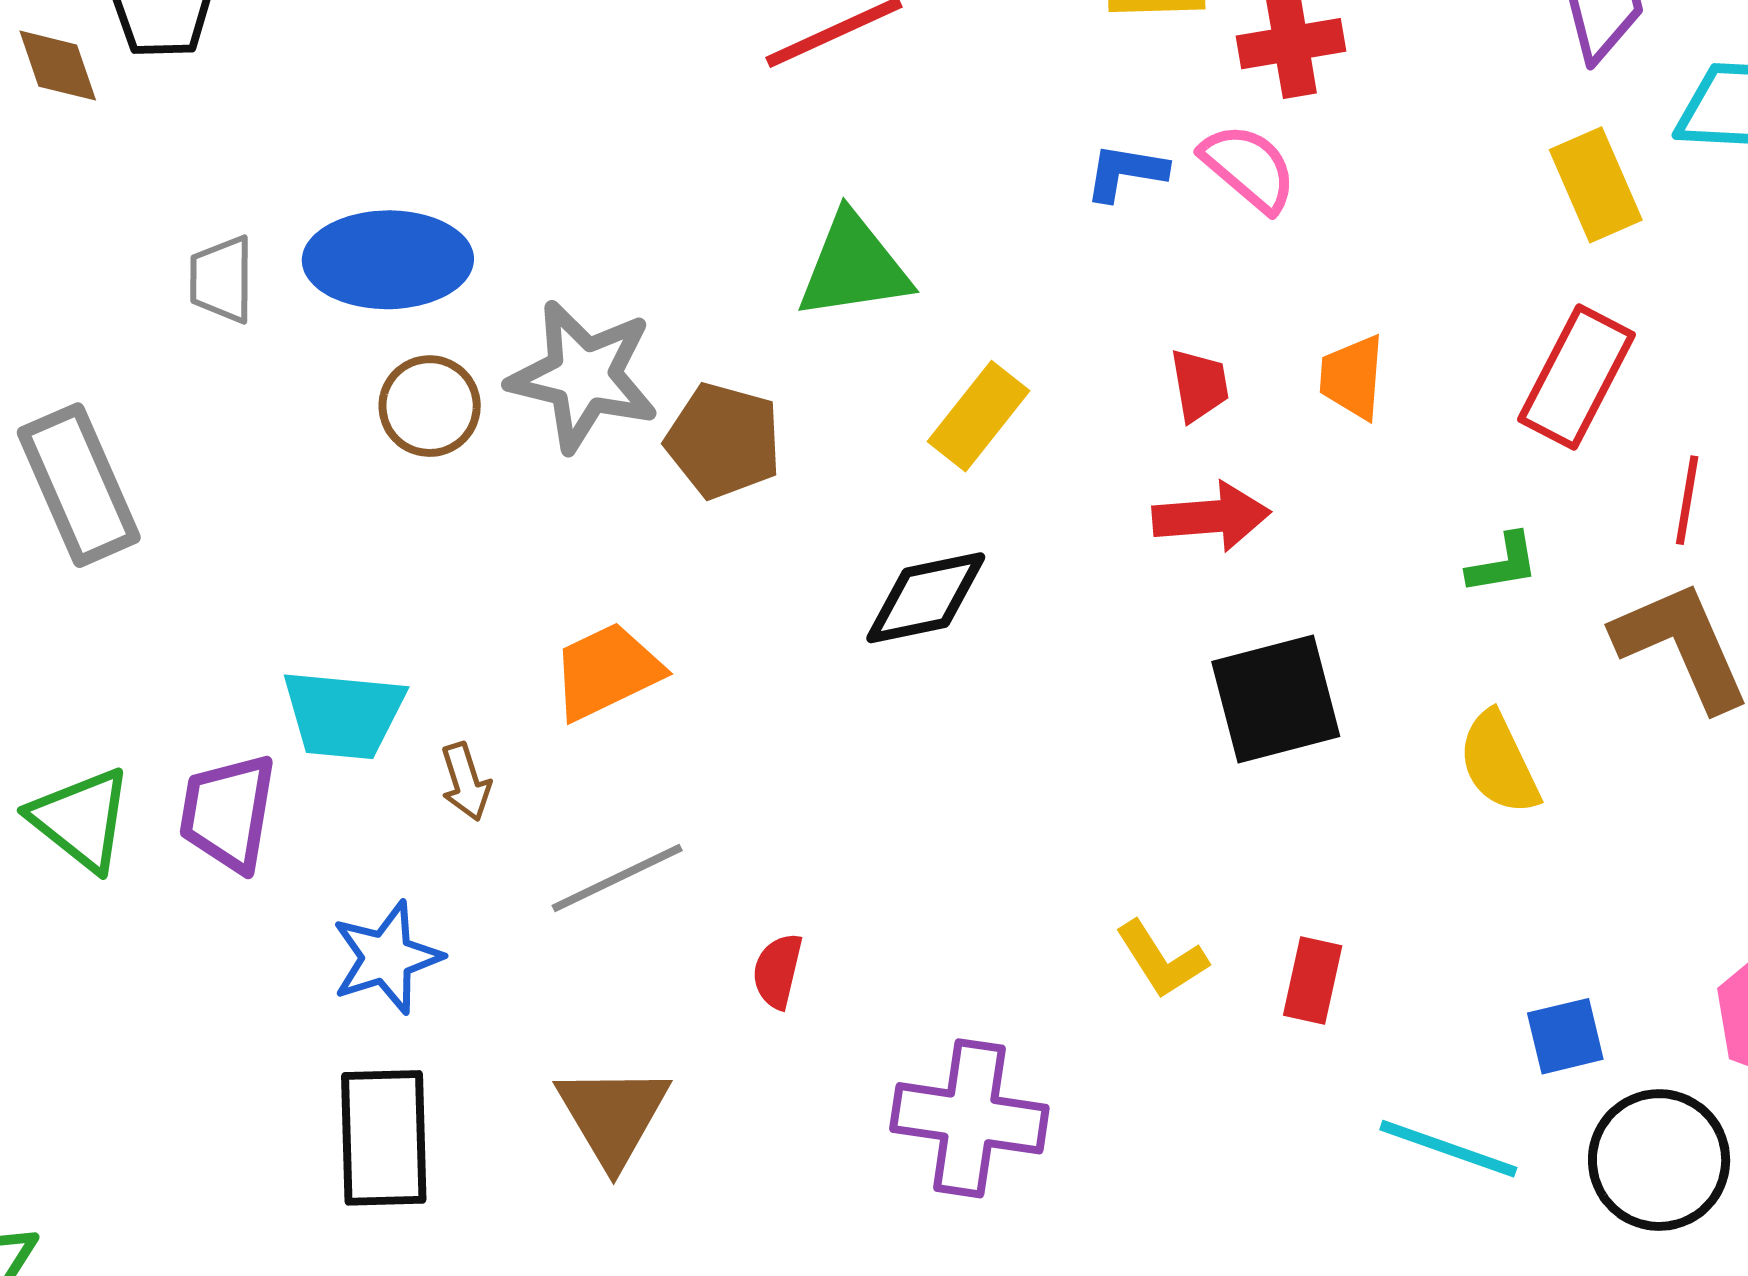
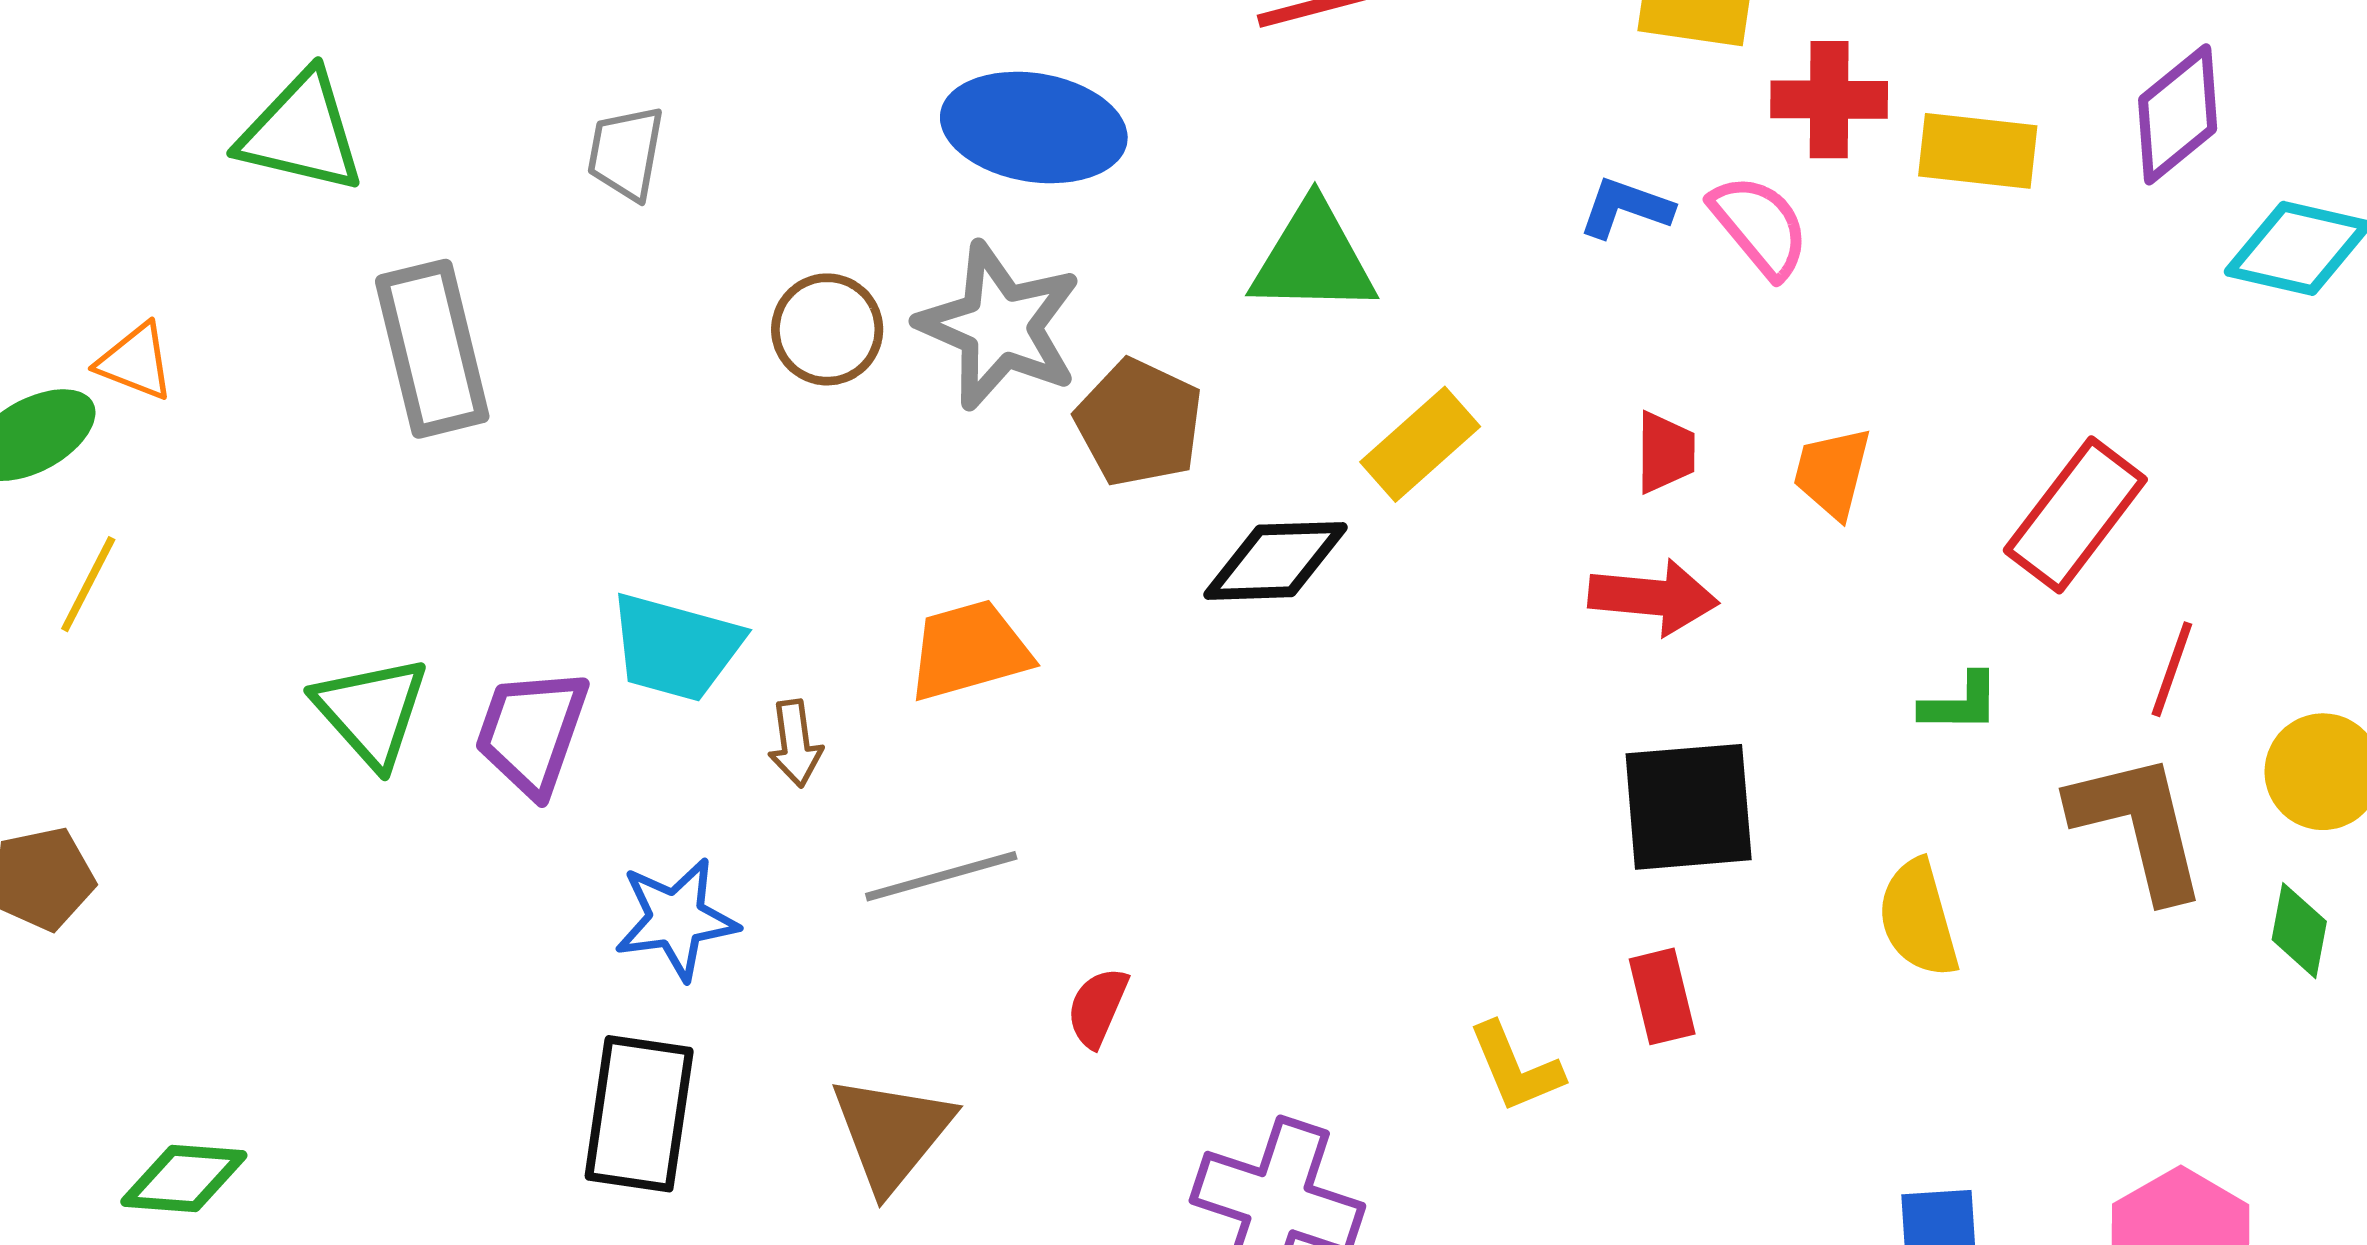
yellow rectangle: (1596, 185) -> (1978, 151), moved, turned -70
blue ellipse: (388, 260) -> (1034, 127), moved
black diamond: (926, 598) -> (1275, 561), moved
red rectangle: (1313, 981) -> (1662, 996), moved, turned -36

